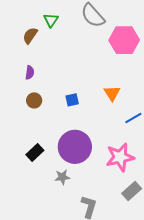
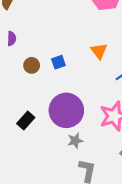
brown circle: (34, 100) -> (32, 65), moved
gray star: (62, 177) -> (75, 141), moved

